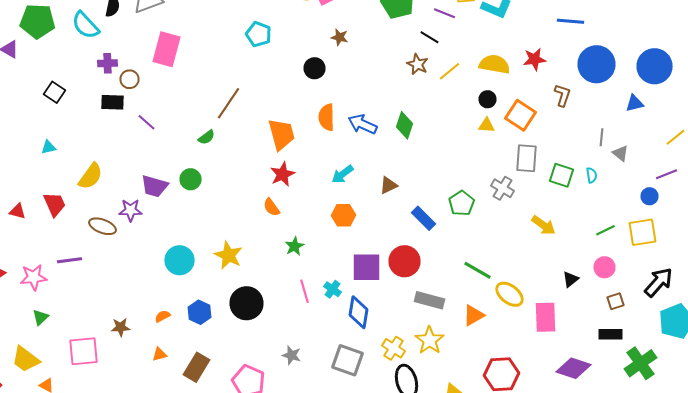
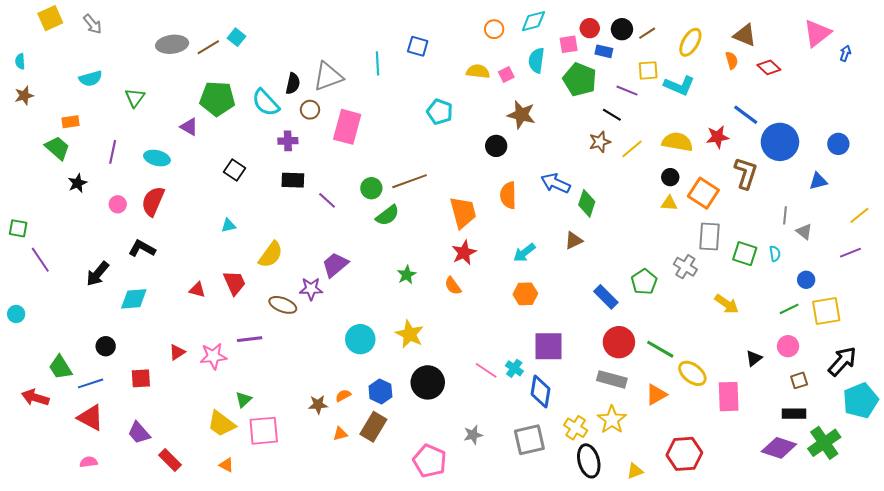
blue line: (570, 21) -> (746, 115), moved, turned 32
brown star: (340, 37) -> (521, 115), size x1.6
brown star: (418, 64) -> (600, 142), turned 30
blue circle: (654, 66) -> (838, 144), size x0.6
brown circle: (130, 79) -> (310, 110), moved
brown L-shape: (562, 95) -> (746, 173), size x1.4
brown line: (228, 103) -> (410, 181), turned 36
blue arrow: (362, 124) -> (556, 183), moved
green semicircle: (206, 137) -> (387, 215), size x1.4
green circle: (190, 179) -> (371, 188), moved
brown triangle: (388, 185) -> (574, 241), moved
purple trapezoid: (154, 186) -> (335, 265), turned 124
blue circle: (650, 196) -> (806, 280), moved
green star: (294, 246) -> (407, 275), moved
red circle: (404, 261) -> (619, 342), moved
pink line: (304, 291) -> (486, 370), turned -40
green triangle: (40, 317) -> (244, 400), moved
brown star: (120, 327) -> (318, 405), moved
gray star: (292, 355) -> (473, 435), turned -30
yellow trapezoid: (26, 359) -> (221, 424), moved
gray square: (348, 360) -> (529, 440), turned -32
brown rectangle: (196, 367) -> (373, 427), moved
purple diamond: (574, 368) -> (779, 448), moved

